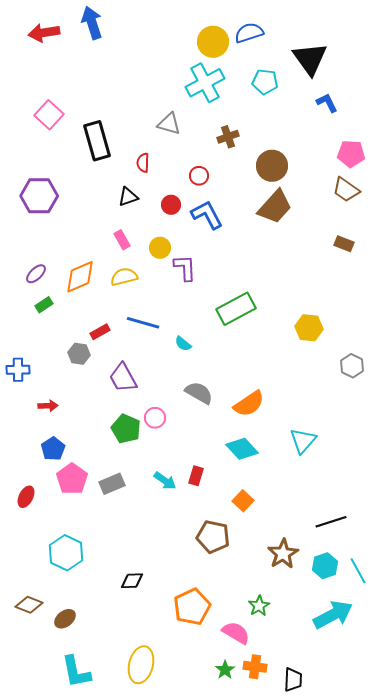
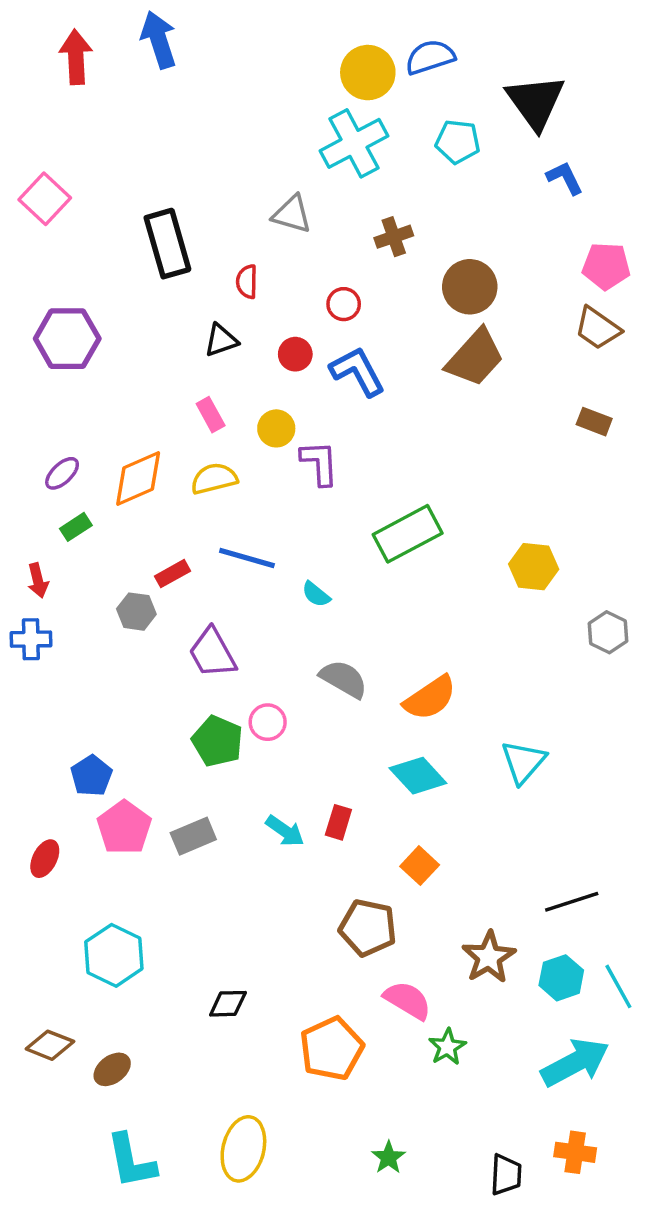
red arrow: (44, 33) -> (76, 57), turned 96
pink square: (49, 115) -> (45, 199), moved
red arrow: (48, 406) -> (38, 580), moved, turned 78
pink semicircle: (236, 633) -> (408, 1000), moved
orange cross: (255, 667) -> (575, 1152), moved

